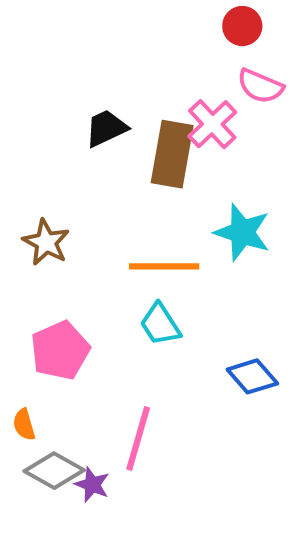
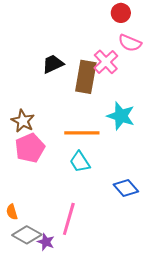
pink pentagon: (60, 350) -> (30, 148), moved

